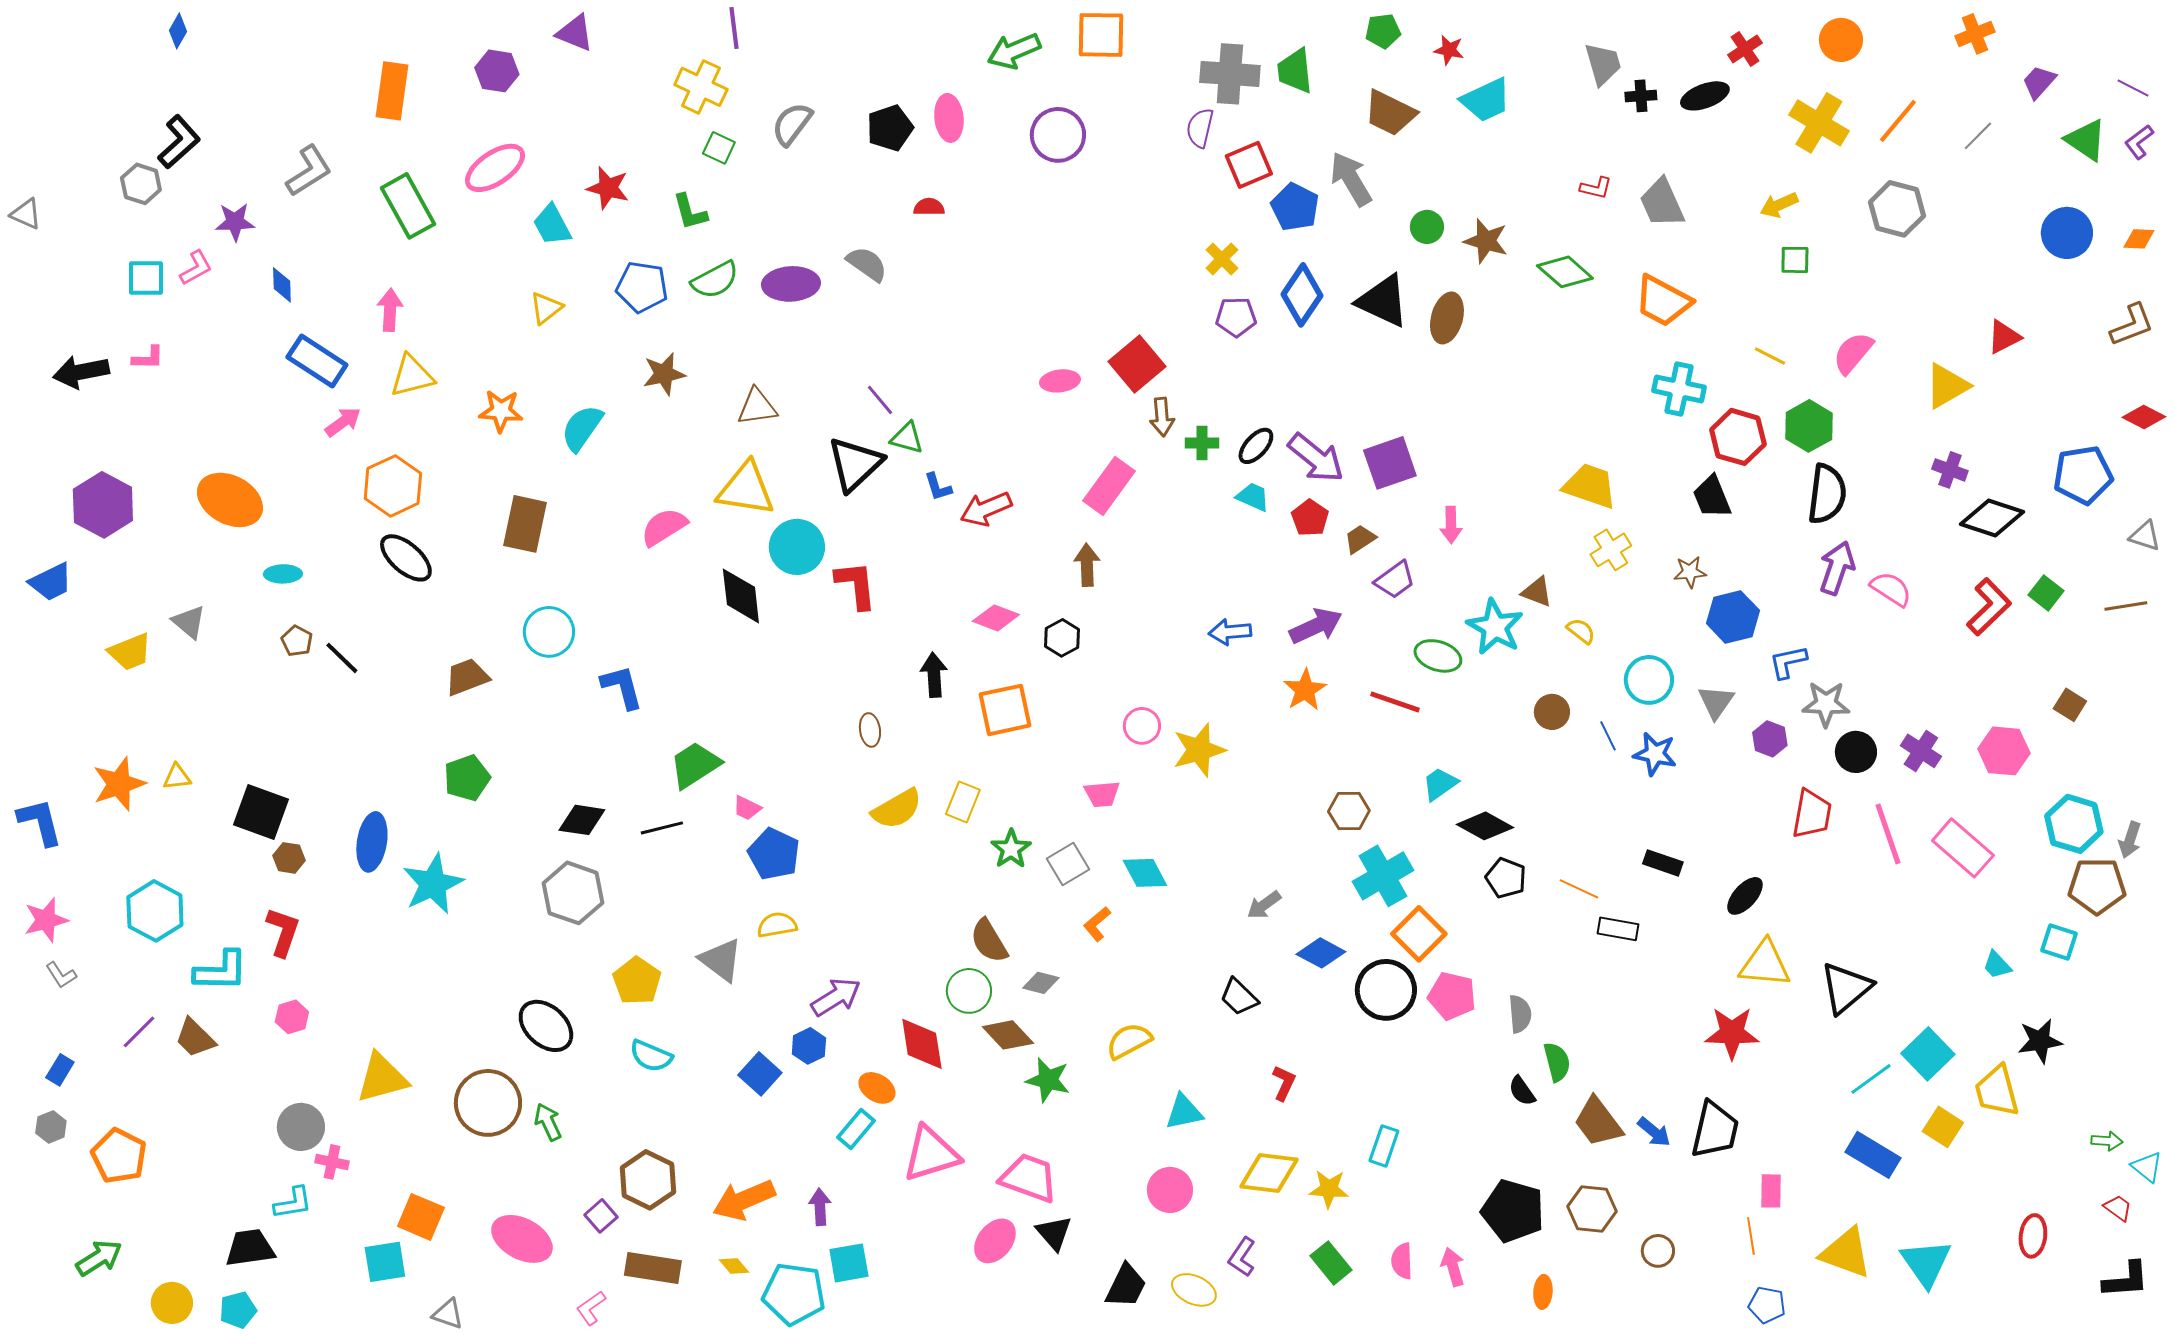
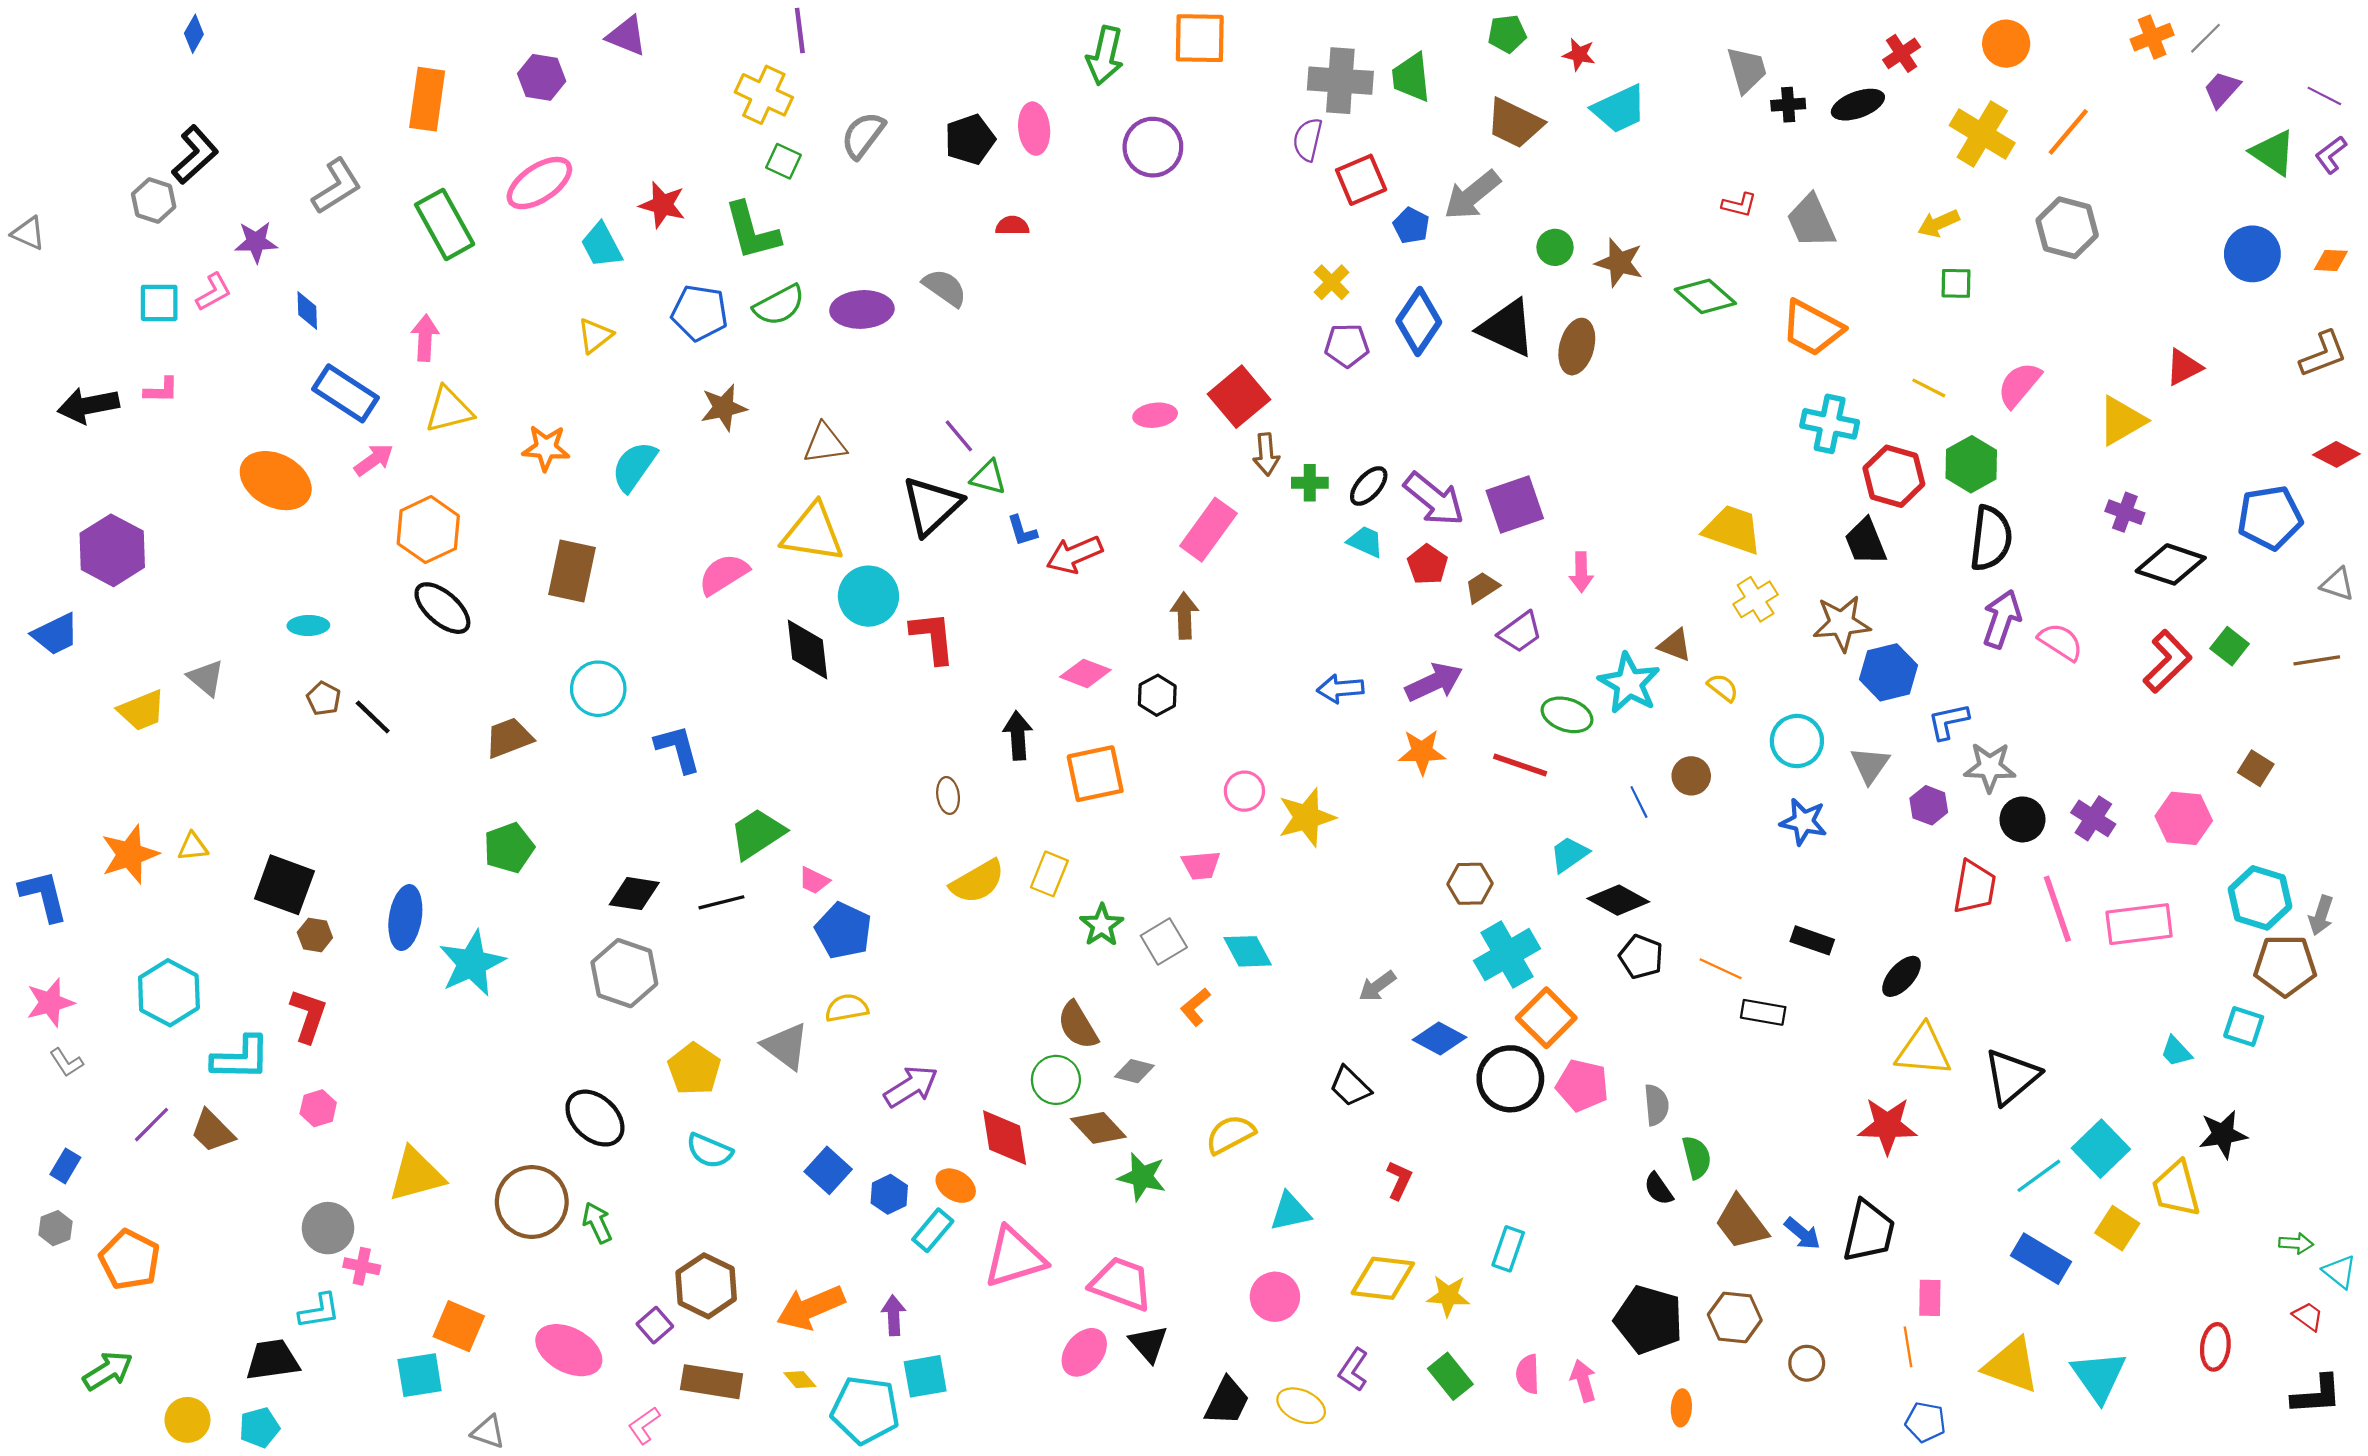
green arrow: (1014, 51) -> (1105, 56), turned -54
gray line: (1978, 136) -> (2206, 38), moved
gray arrow: (1351, 179) -> (1472, 195), turned -98
blue pentagon: (1295, 207) -> (1411, 226), size x0.7
green L-shape: (690, 212) -> (752, 231), size x1.5
orange ellipse: (230, 500) -> (276, 481), moved
brown star: (1690, 572) -> (1842, 623), size x1.6
orange star: (1305, 690) -> (1422, 752), turned 30
blue line: (1608, 736) -> (1639, 802), moved
pink rectangle: (1963, 848) -> (2139, 924), turned -48
blue hexagon: (809, 1046) -> (889, 1194), moved

